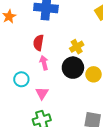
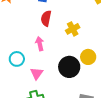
red semicircle: (38, 43) -> (46, 18), moved
black circle: (73, 68) -> (69, 67), moved

